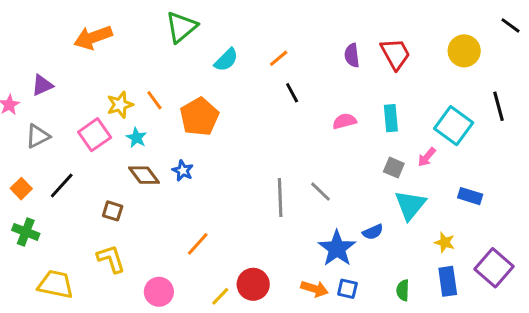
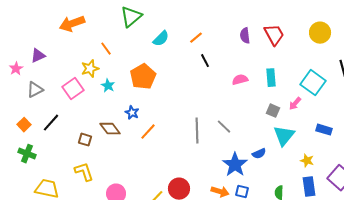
orange line: (154, 100) -> (106, 49), moved
cyan star: (136, 138) -> (108, 86), moved
brown diamond: (144, 175) -> (110, 129), moved
orange line: (198, 244) -> (148, 132), moved

